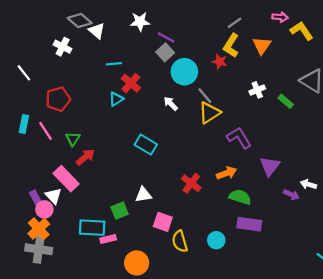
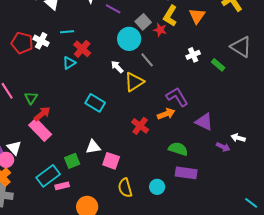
white cross: (63, 47) -> (41, 41), moved
gray square: (165, 52) -> (143, 22), moved
red pentagon: (58, 99) -> (22, 43), moved, turned 30
yellow triangle: (209, 113) -> (134, 82), moved
purple triangle: (270, 166) -> (204, 122), turned -42
orange arrow: (227, 173) -> (166, 114), moved
pink rectangle: (66, 179) -> (40, 130), moved
red cross: (191, 183) -> (140, 126), moved
pink square: (163, 222) -> (111, 161), moved
cyan rectangle: (92, 228) -> (48, 176), turned -40

